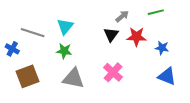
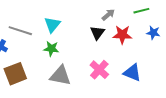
blue star: (162, 48) -> (153, 33), moved
blue triangle: (167, 76) -> (132, 73), moved

